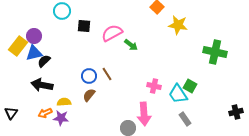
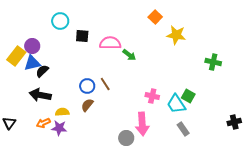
pink semicircle: (112, 33) -> (110, 43), turned 30
green cross: (215, 52) -> (213, 62), size x0.7

